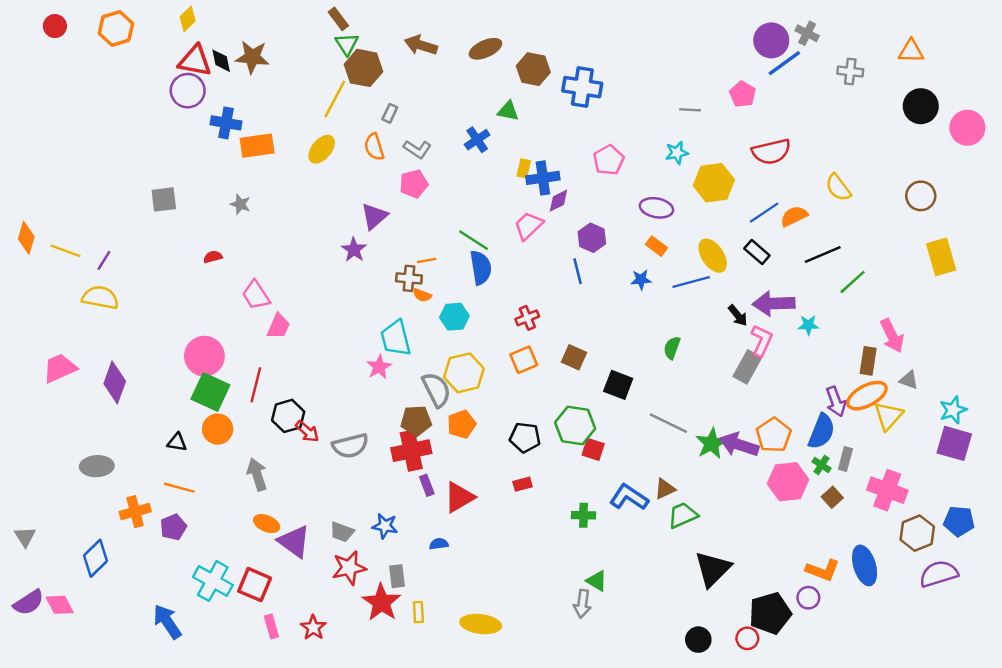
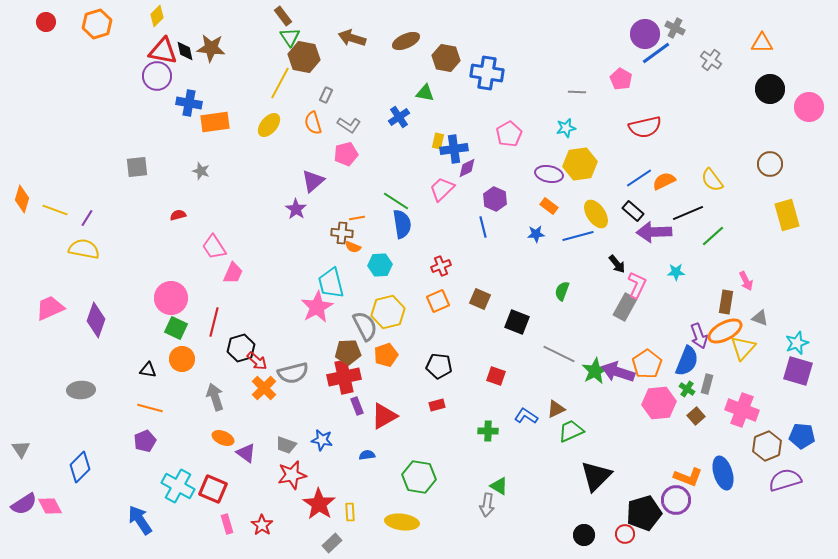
gray cross: (850, 71) -> (711, 60), turned 30
yellow hexagon: (714, 183) -> (580, 164), moved
yellow semicircle: (838, 188) -> (712, 180), moved
purple arrow: (774, 304) -> (654, 232), moved
pink arrow: (892, 336) -> (746, 281), size x0.7
pink star: (379, 367) -> (317, 307), size x1.5
green square: (210, 392) -> (176, 328), size x0.7
green hexagon: (575, 425) -> (419, 477), moved
blue L-shape: (629, 497) -> (526, 416), size x0.7
orange cross: (135, 512) -> (264, 388), moved, turned -30
purple triangle: (294, 541) -> (246, 453), size x0.7
gray rectangle: (397, 576) -> (332, 543), moved, turned 54
purple circle: (808, 598) -> (676, 500), size x1.5

